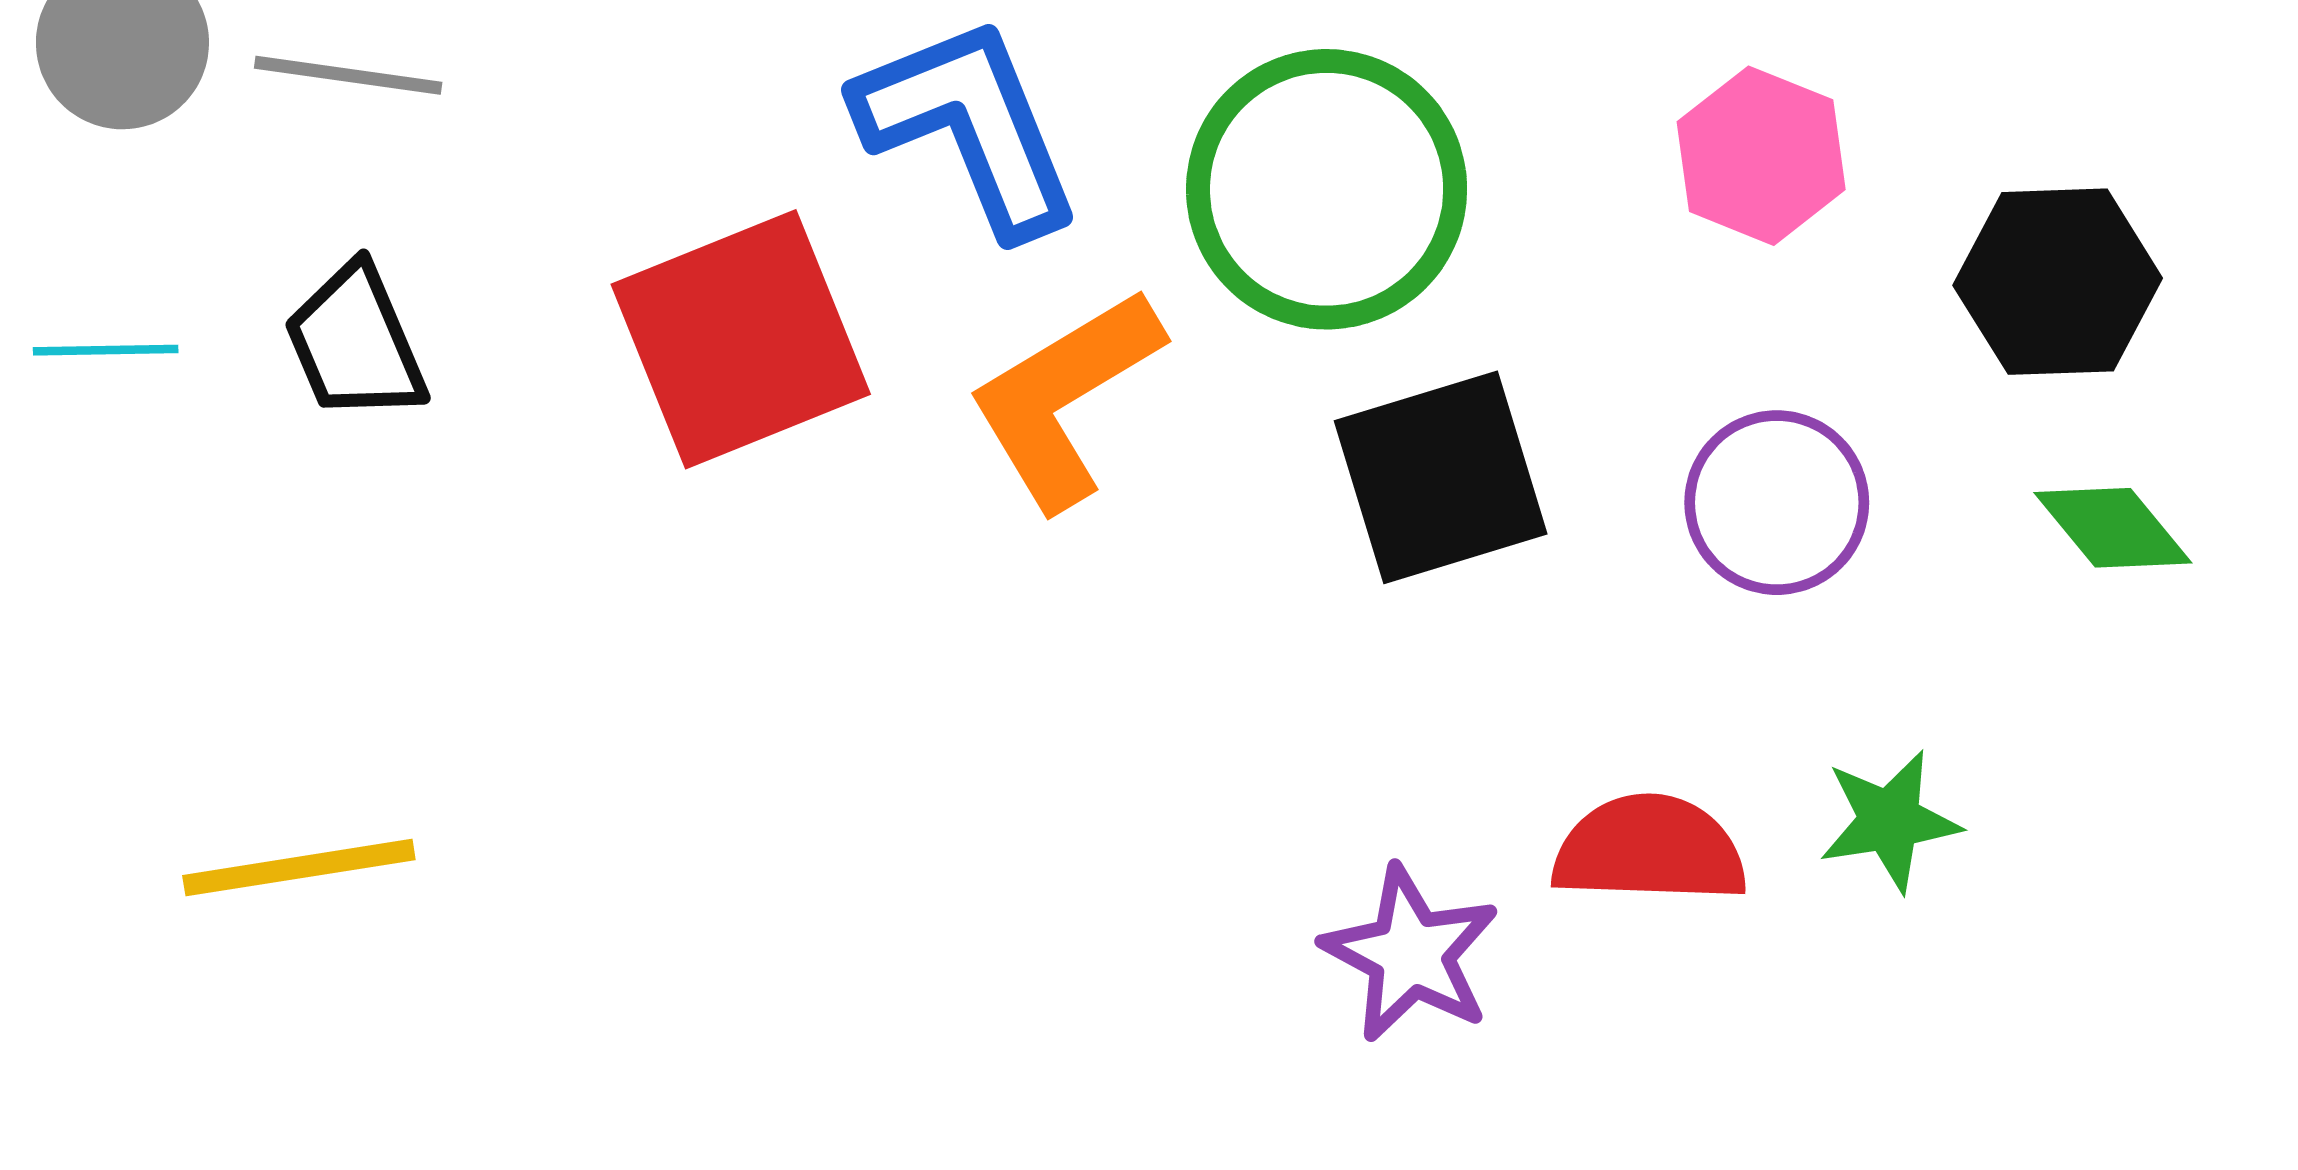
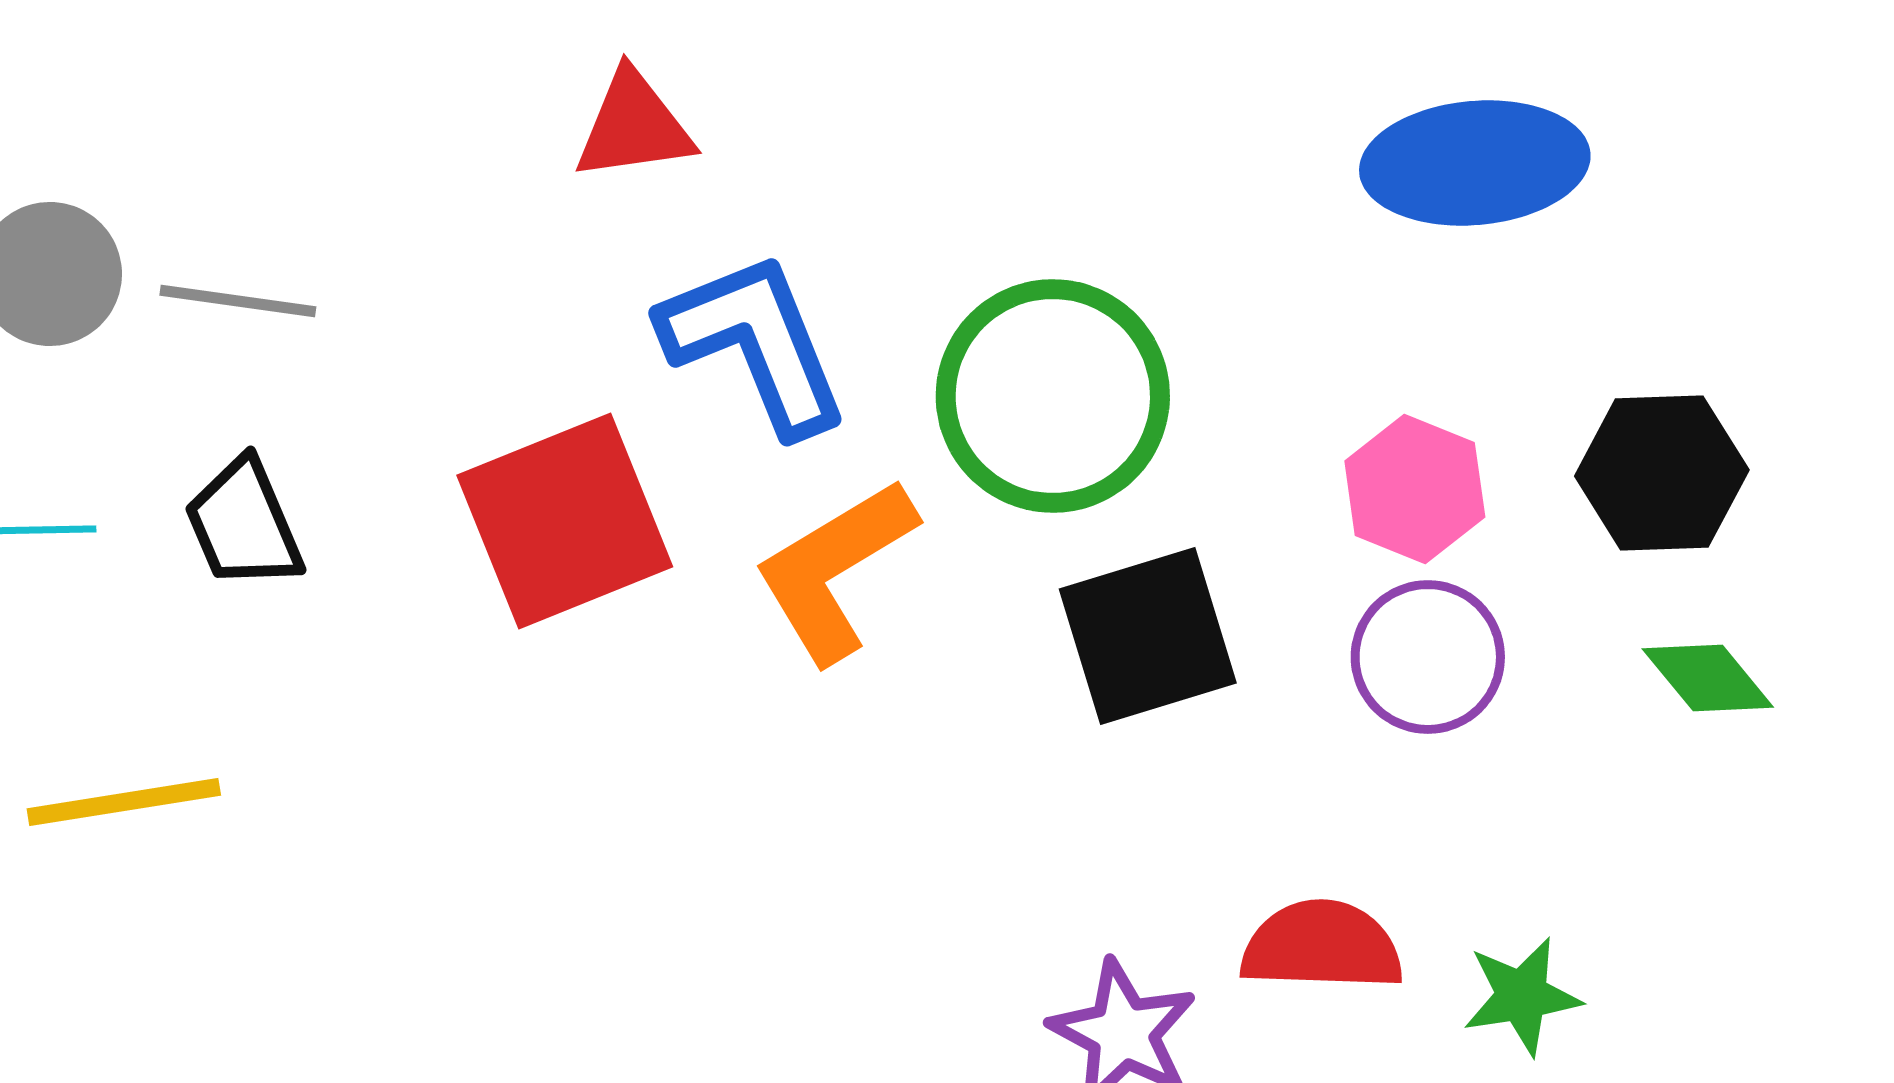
pink hexagon: (1761, 156) -> (1415, 489), moved
green star: (1890, 821) -> (1522, 996), moved
yellow line: (299, 868) -> (124, 802), moved

